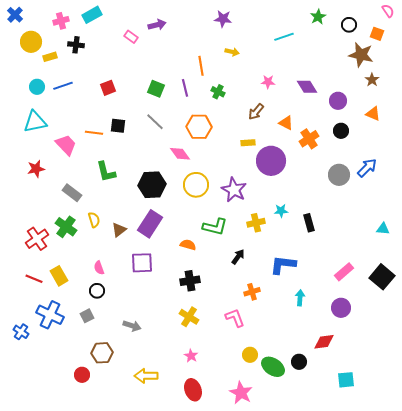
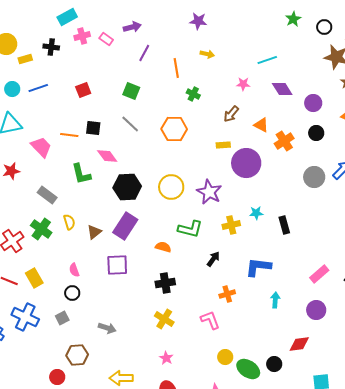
pink cross: (61, 21) -> (82, 36), moved
cyan line: (284, 37) -> (267, 60), moved
purple line: (185, 88) -> (144, 53), moved, turned 42
pink diamond: (180, 154) -> (107, 156), moved

